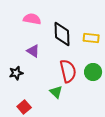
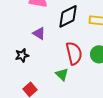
black diamond: (62, 34) -> (68, 16), turned 65

